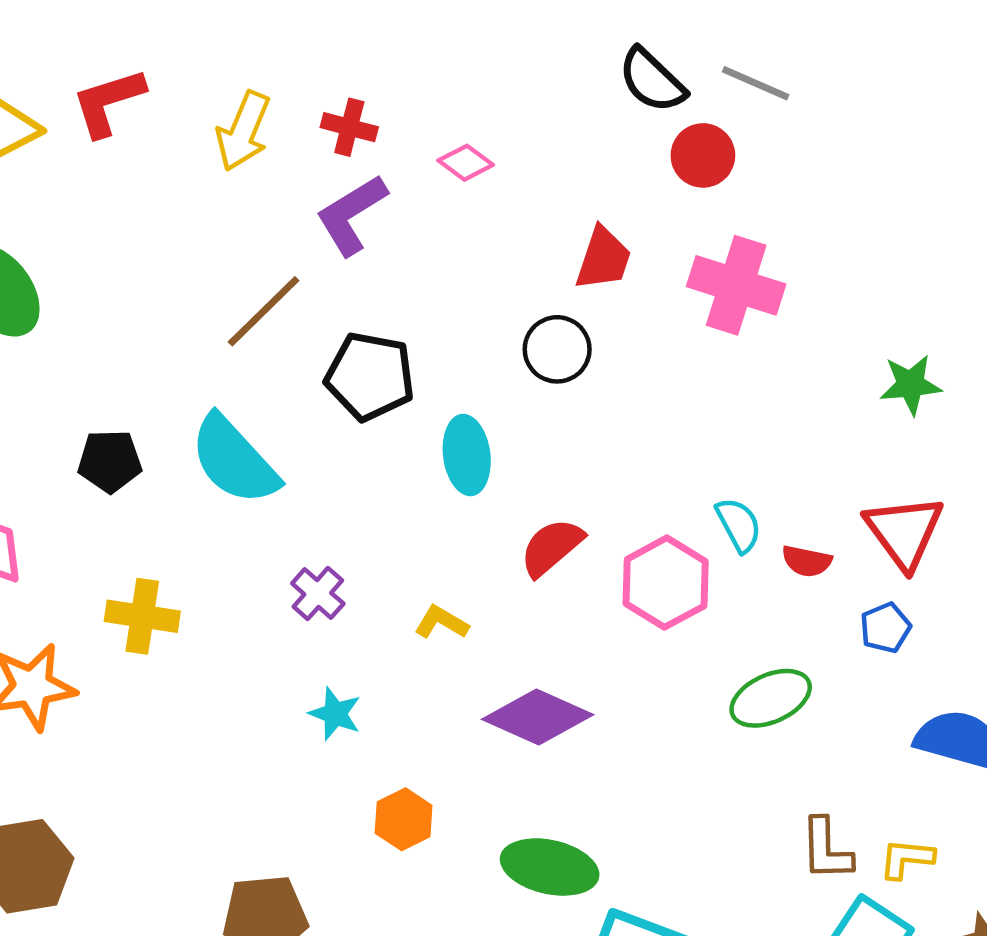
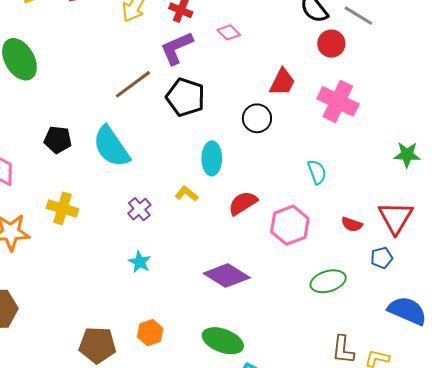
black pentagon: (370, 376) -> (185, 97), moved
cyan semicircle: (739, 525) -> (317, 172), moved
yellow L-shape: (441, 622) -> (187, 194), moved
orange hexagon: (404, 819) -> (150, 333), moved

